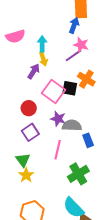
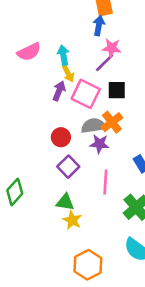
orange cross: (86, 79) -> (112, 122), moved, turned 30
black square: (70, 88) -> (117, 90), moved
pink square: (54, 91) -> (86, 94), moved
gray semicircle: (72, 125) -> (93, 126), moved
green triangle: (23, 160) -> (65, 202), turned -35

